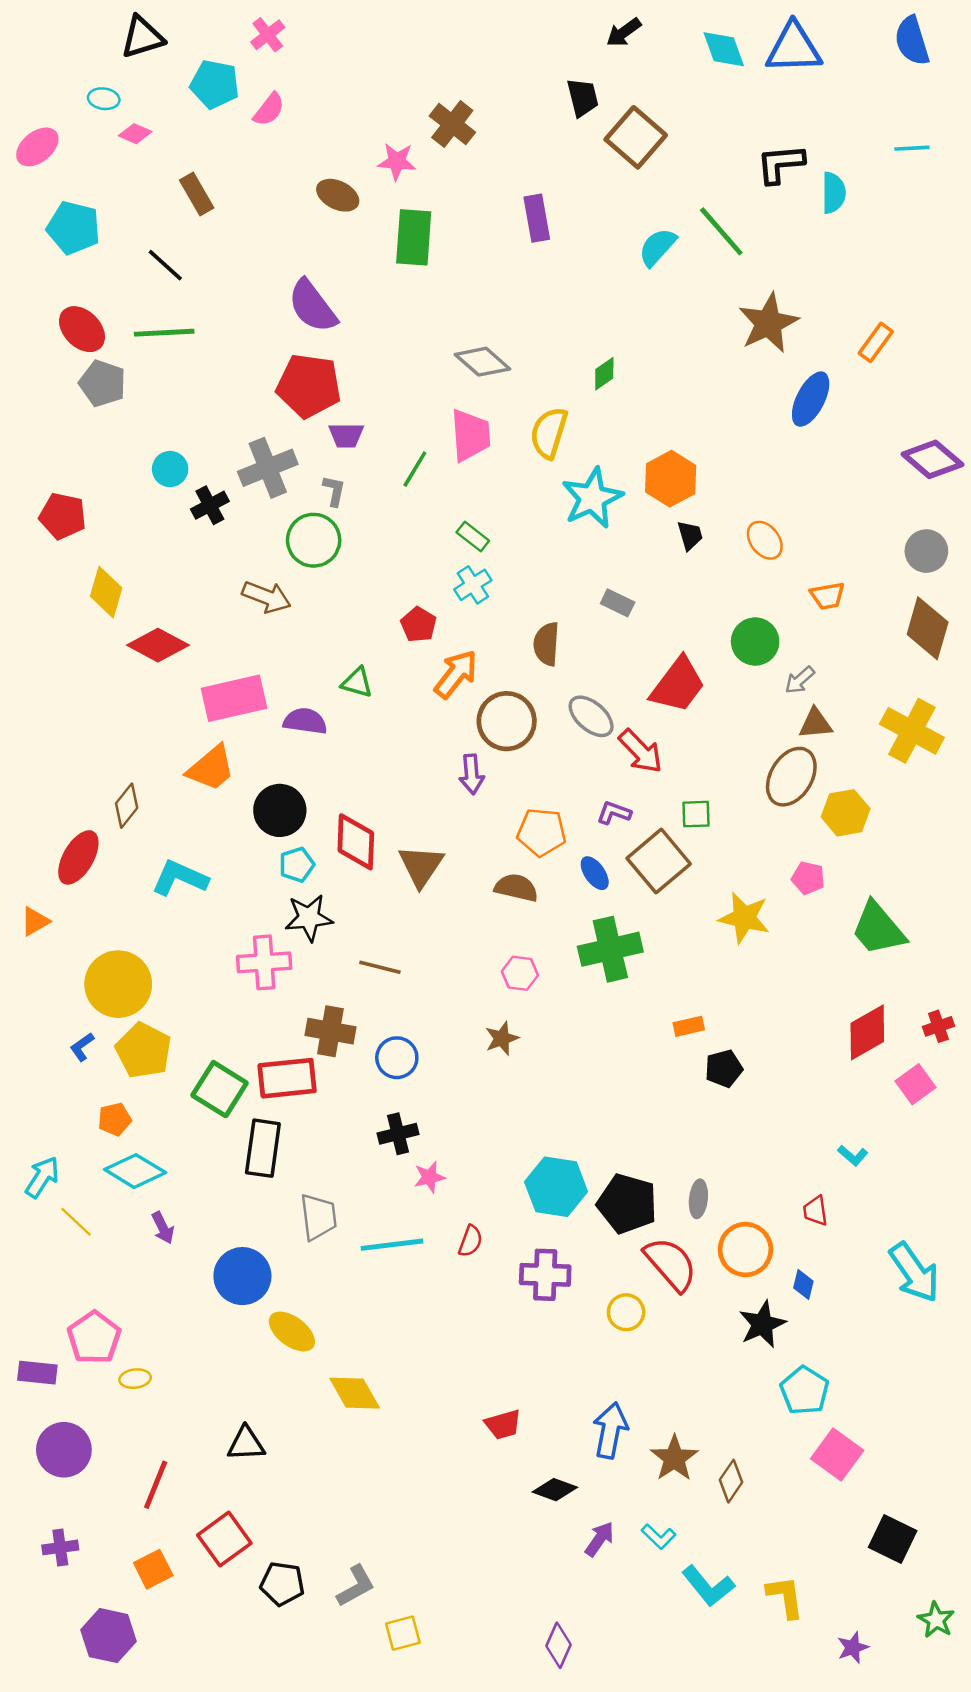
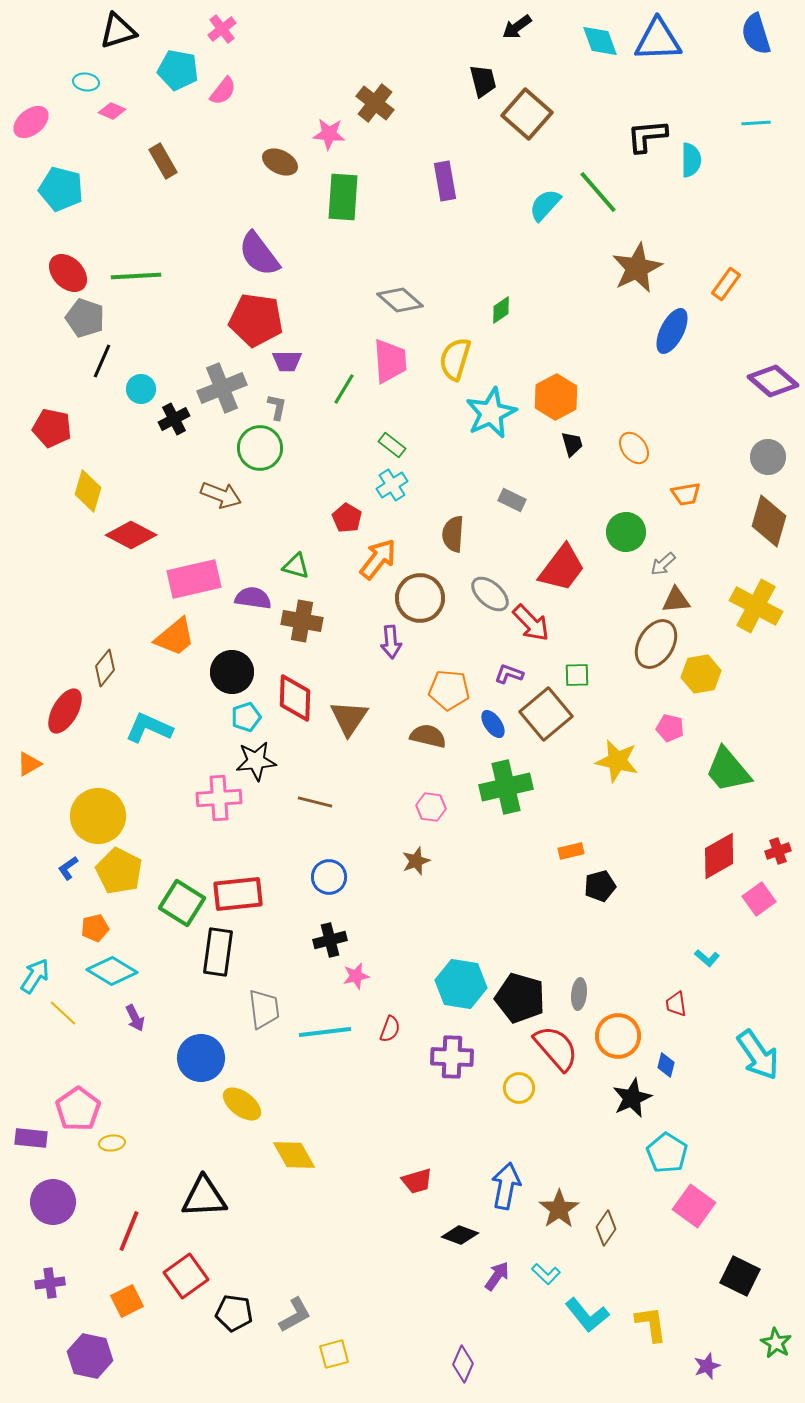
black line: (165, 265) -> (102, 361), moved, turned 72
brown cross: (330, 1031) -> (302, 621), moved
black triangle: (246, 1444) -> (204, 1197), size x1.4

